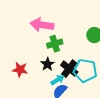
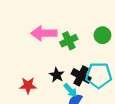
green cross: (55, 44) -> (69, 41), moved
cyan arrow: (58, 80) -> (70, 90), turned 88

